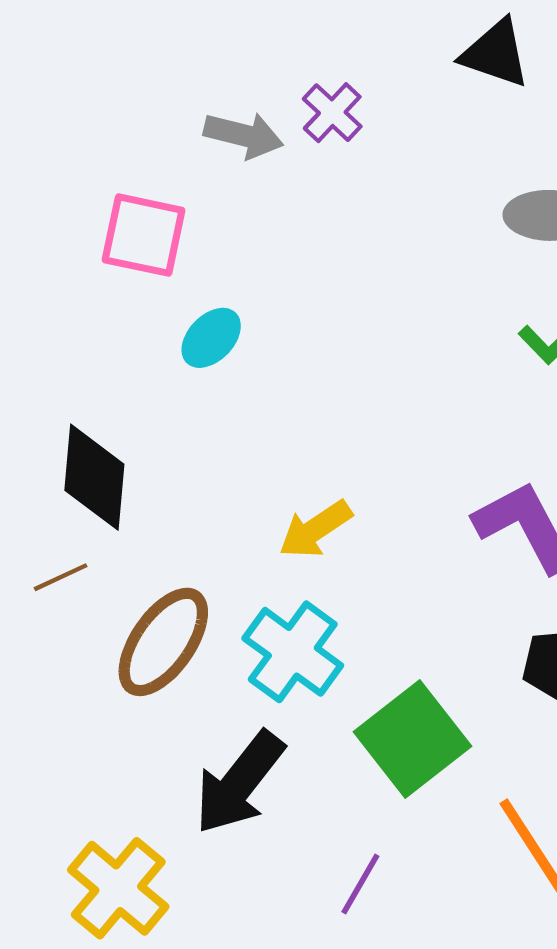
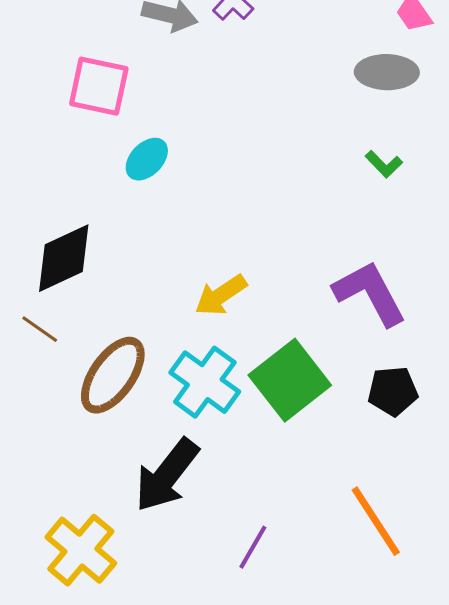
black diamond: (94, 477) -> (64, 258), turned 60
brown line: (61, 577) -> (40, 329), turned 60
green square: (412, 739) -> (290, 380), moved

